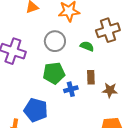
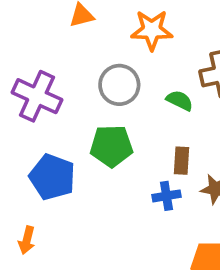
blue cross: (71, 89) -> (166, 196), moved
blue pentagon: (36, 110) -> (52, 177), moved

